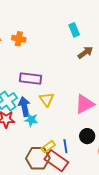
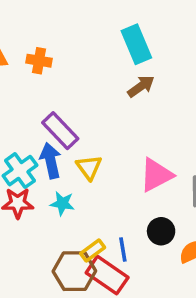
cyan rectangle: (74, 30) -> (136, 44), size x1.5
brown arrow: (85, 52) -> (141, 86), moved
purple rectangle: (31, 78) -> (60, 131), turned 40
blue arrow: (24, 107) -> (51, 161), moved

